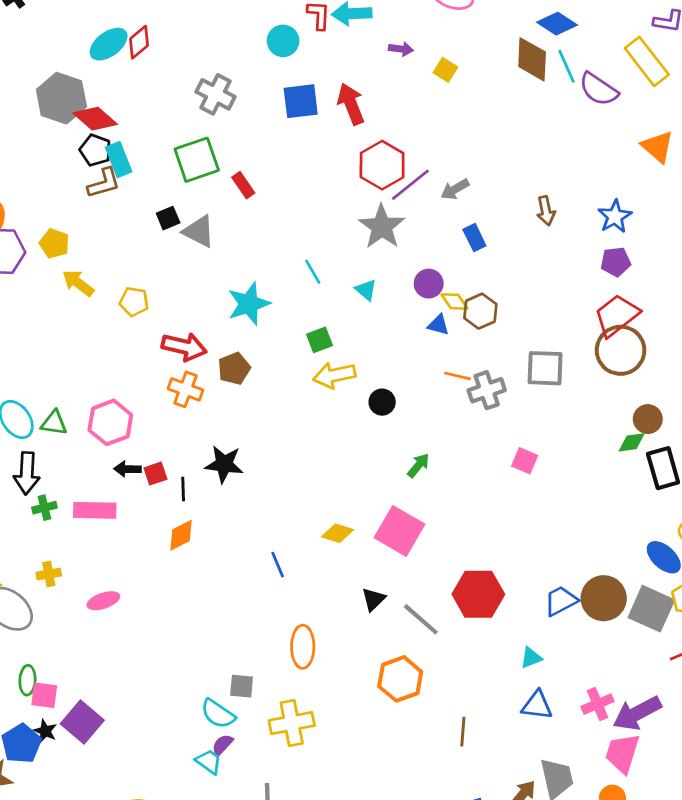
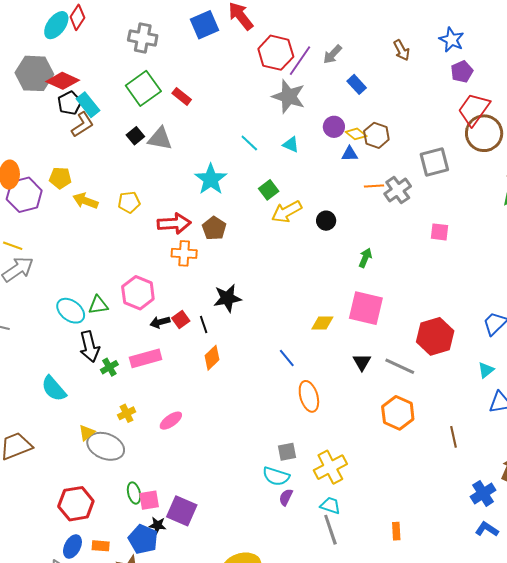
black pentagon: (95, 150) -> (70, 103), turned -30
orange ellipse: (303, 647) -> (309, 396), moved
cyan trapezoid: (209, 762) -> (330, 505), moved

